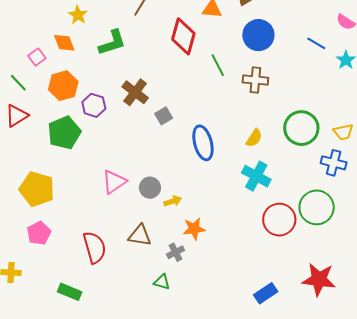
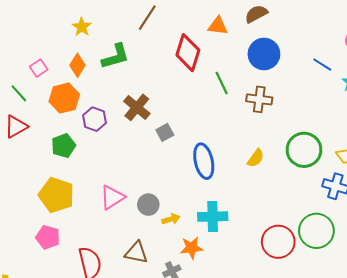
orange diamond: (64, 43) -> (77, 65), moved, turned 50
green pentagon: (64, 133) -> (63, 146), size x0.7
cyan cross: (256, 176) -> (213, 217), moved, turned -32
yellow pentagon: (37, 189) -> (56, 195), moved
pink pentagon: (39, 233) -> (48, 237), moved, turned -30

